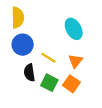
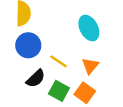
black semicircle: (29, 73) -> (36, 78), turned -126

